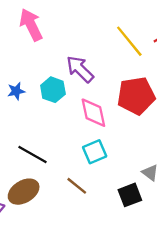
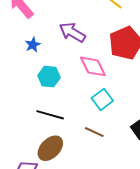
cyan hexagon: (53, 90) -> (49, 77), moved
blue star: (16, 91) -> (33, 45), moved

